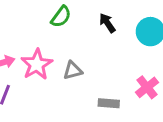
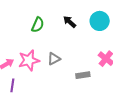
pink star: (37, 64) -> (29, 60), turned 30

